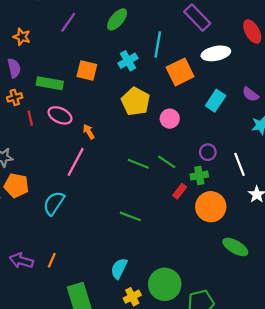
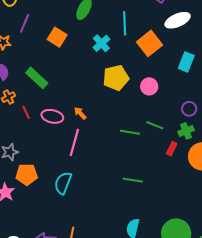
purple line: (68, 22) -> (25, 23), moved
orange square: (87, 71) -> (57, 37), moved, turned 30
green rectangle: (50, 83) -> (37, 78), turned 45
yellow pentagon: (136, 101) -> (116, 78), turned -30
pink ellipse: (60, 115) -> (52, 116), moved

